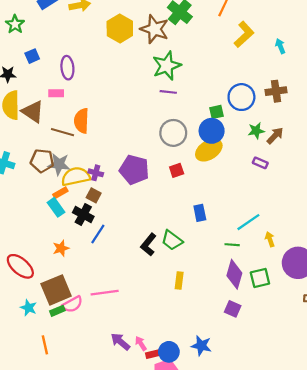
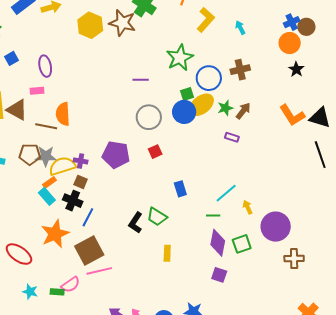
green star: (167, 66) -> (180, 58), moved
yellow ellipse: (209, 150) -> (201, 105), moved
orange star: (61, 248) -> (55, 234), size x1.8
brown square: (56, 290) -> (89, 250), moved
green rectangle: (57, 311) -> (57, 292), turned 32

